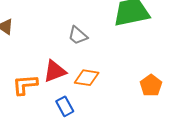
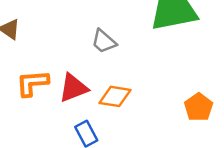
orange L-shape: (25, 85) -> (32, 83), moved

